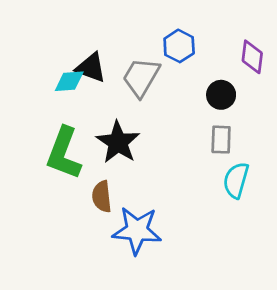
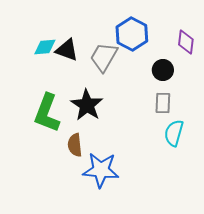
blue hexagon: (179, 46) -> (132, 34), size x1.4
cyan diamond: (69, 81) -> (45, 47), moved

